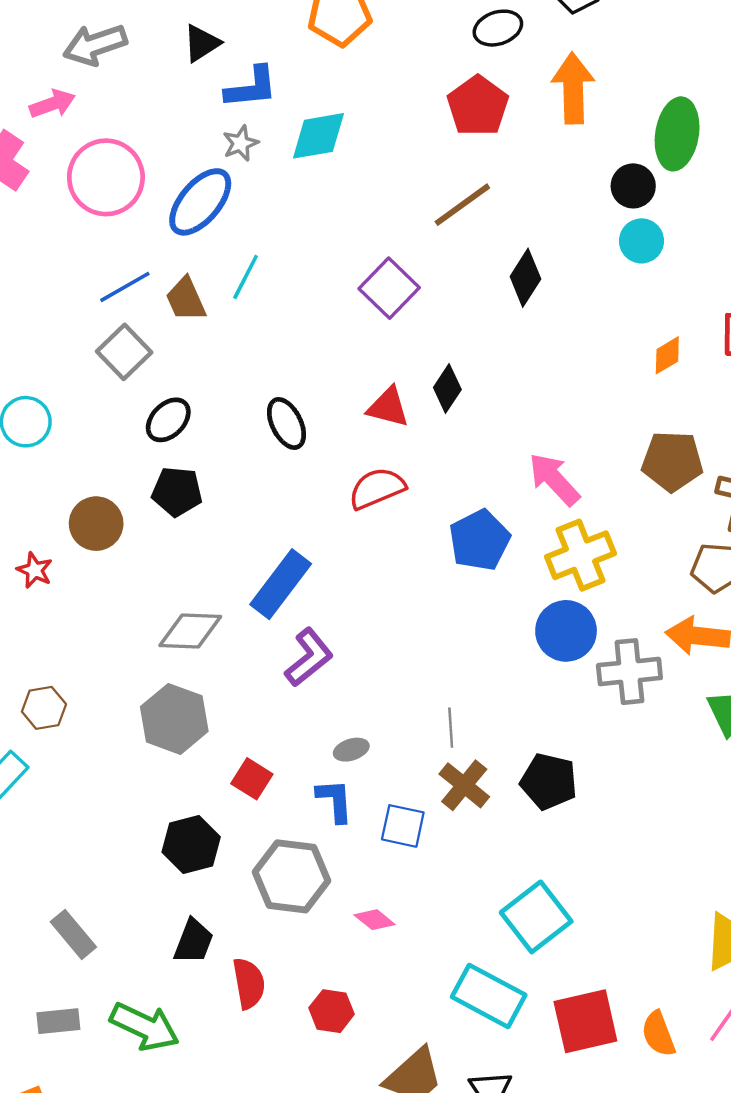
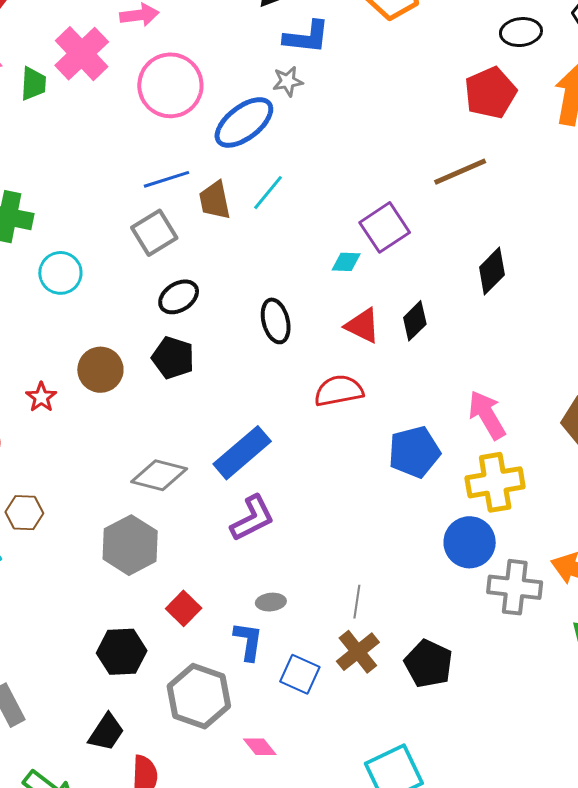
cyan diamond: (318, 136) -> (346, 262), moved, size x0.6
black diamond: (525, 278) -> (492, 271), moved

